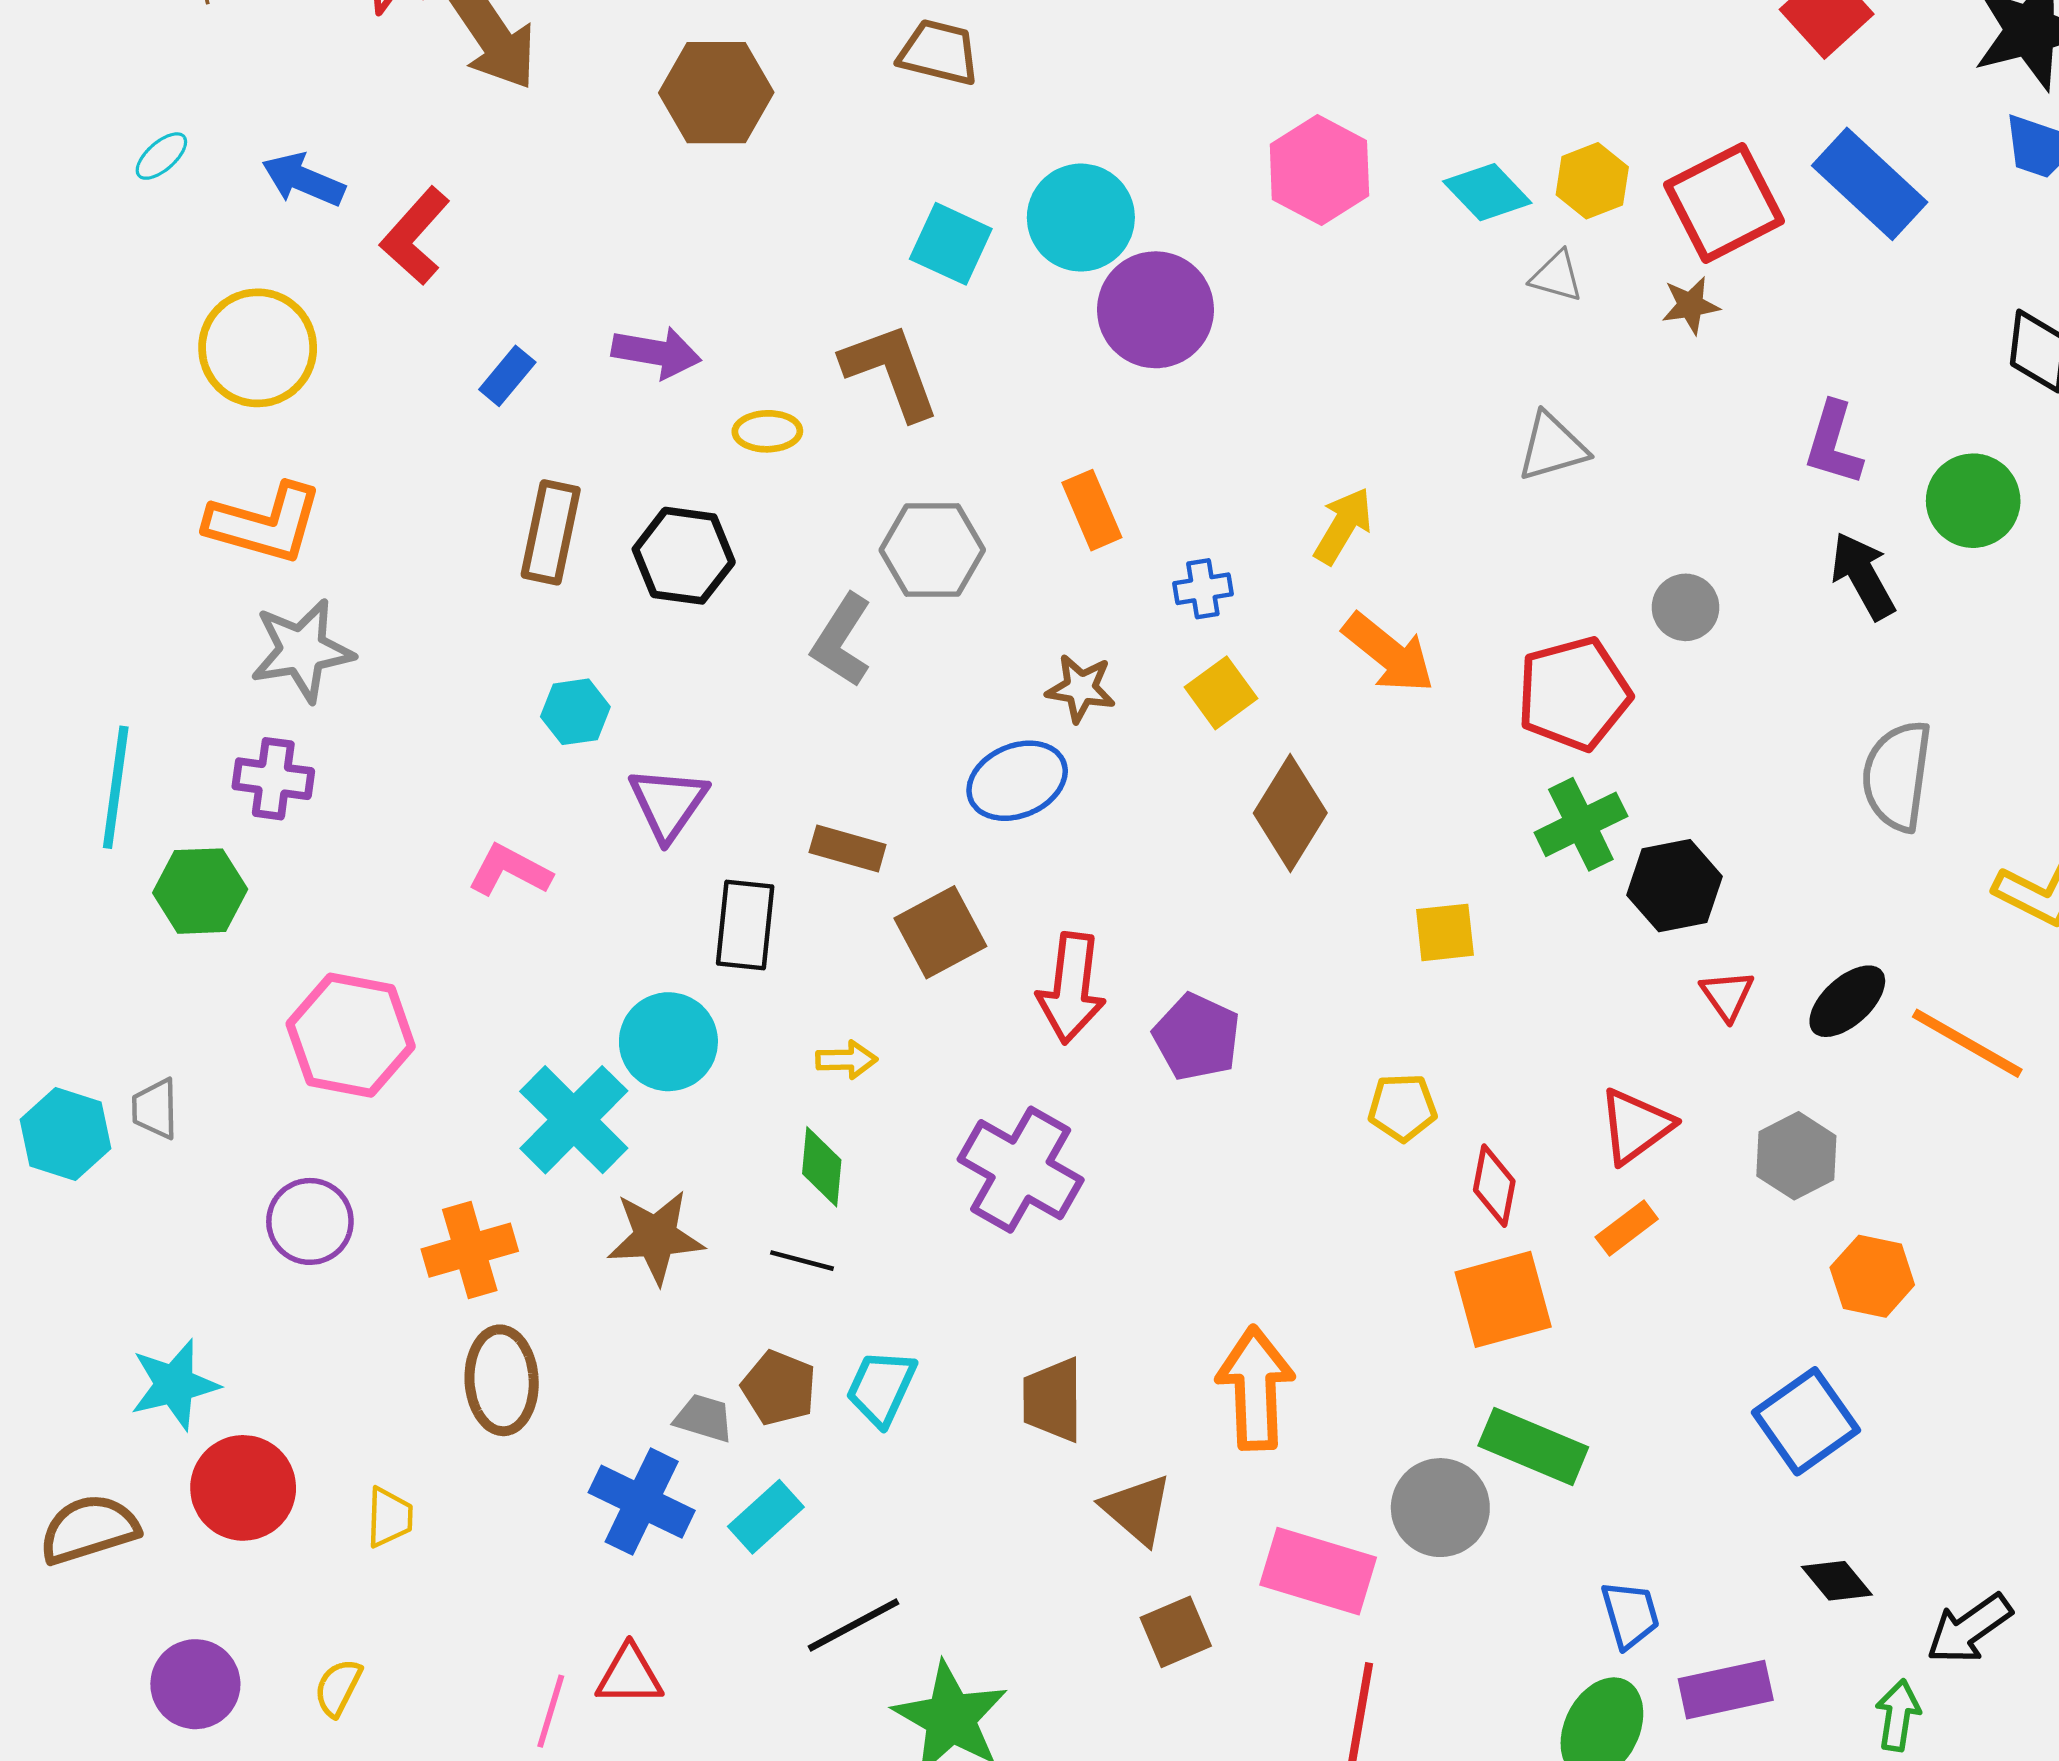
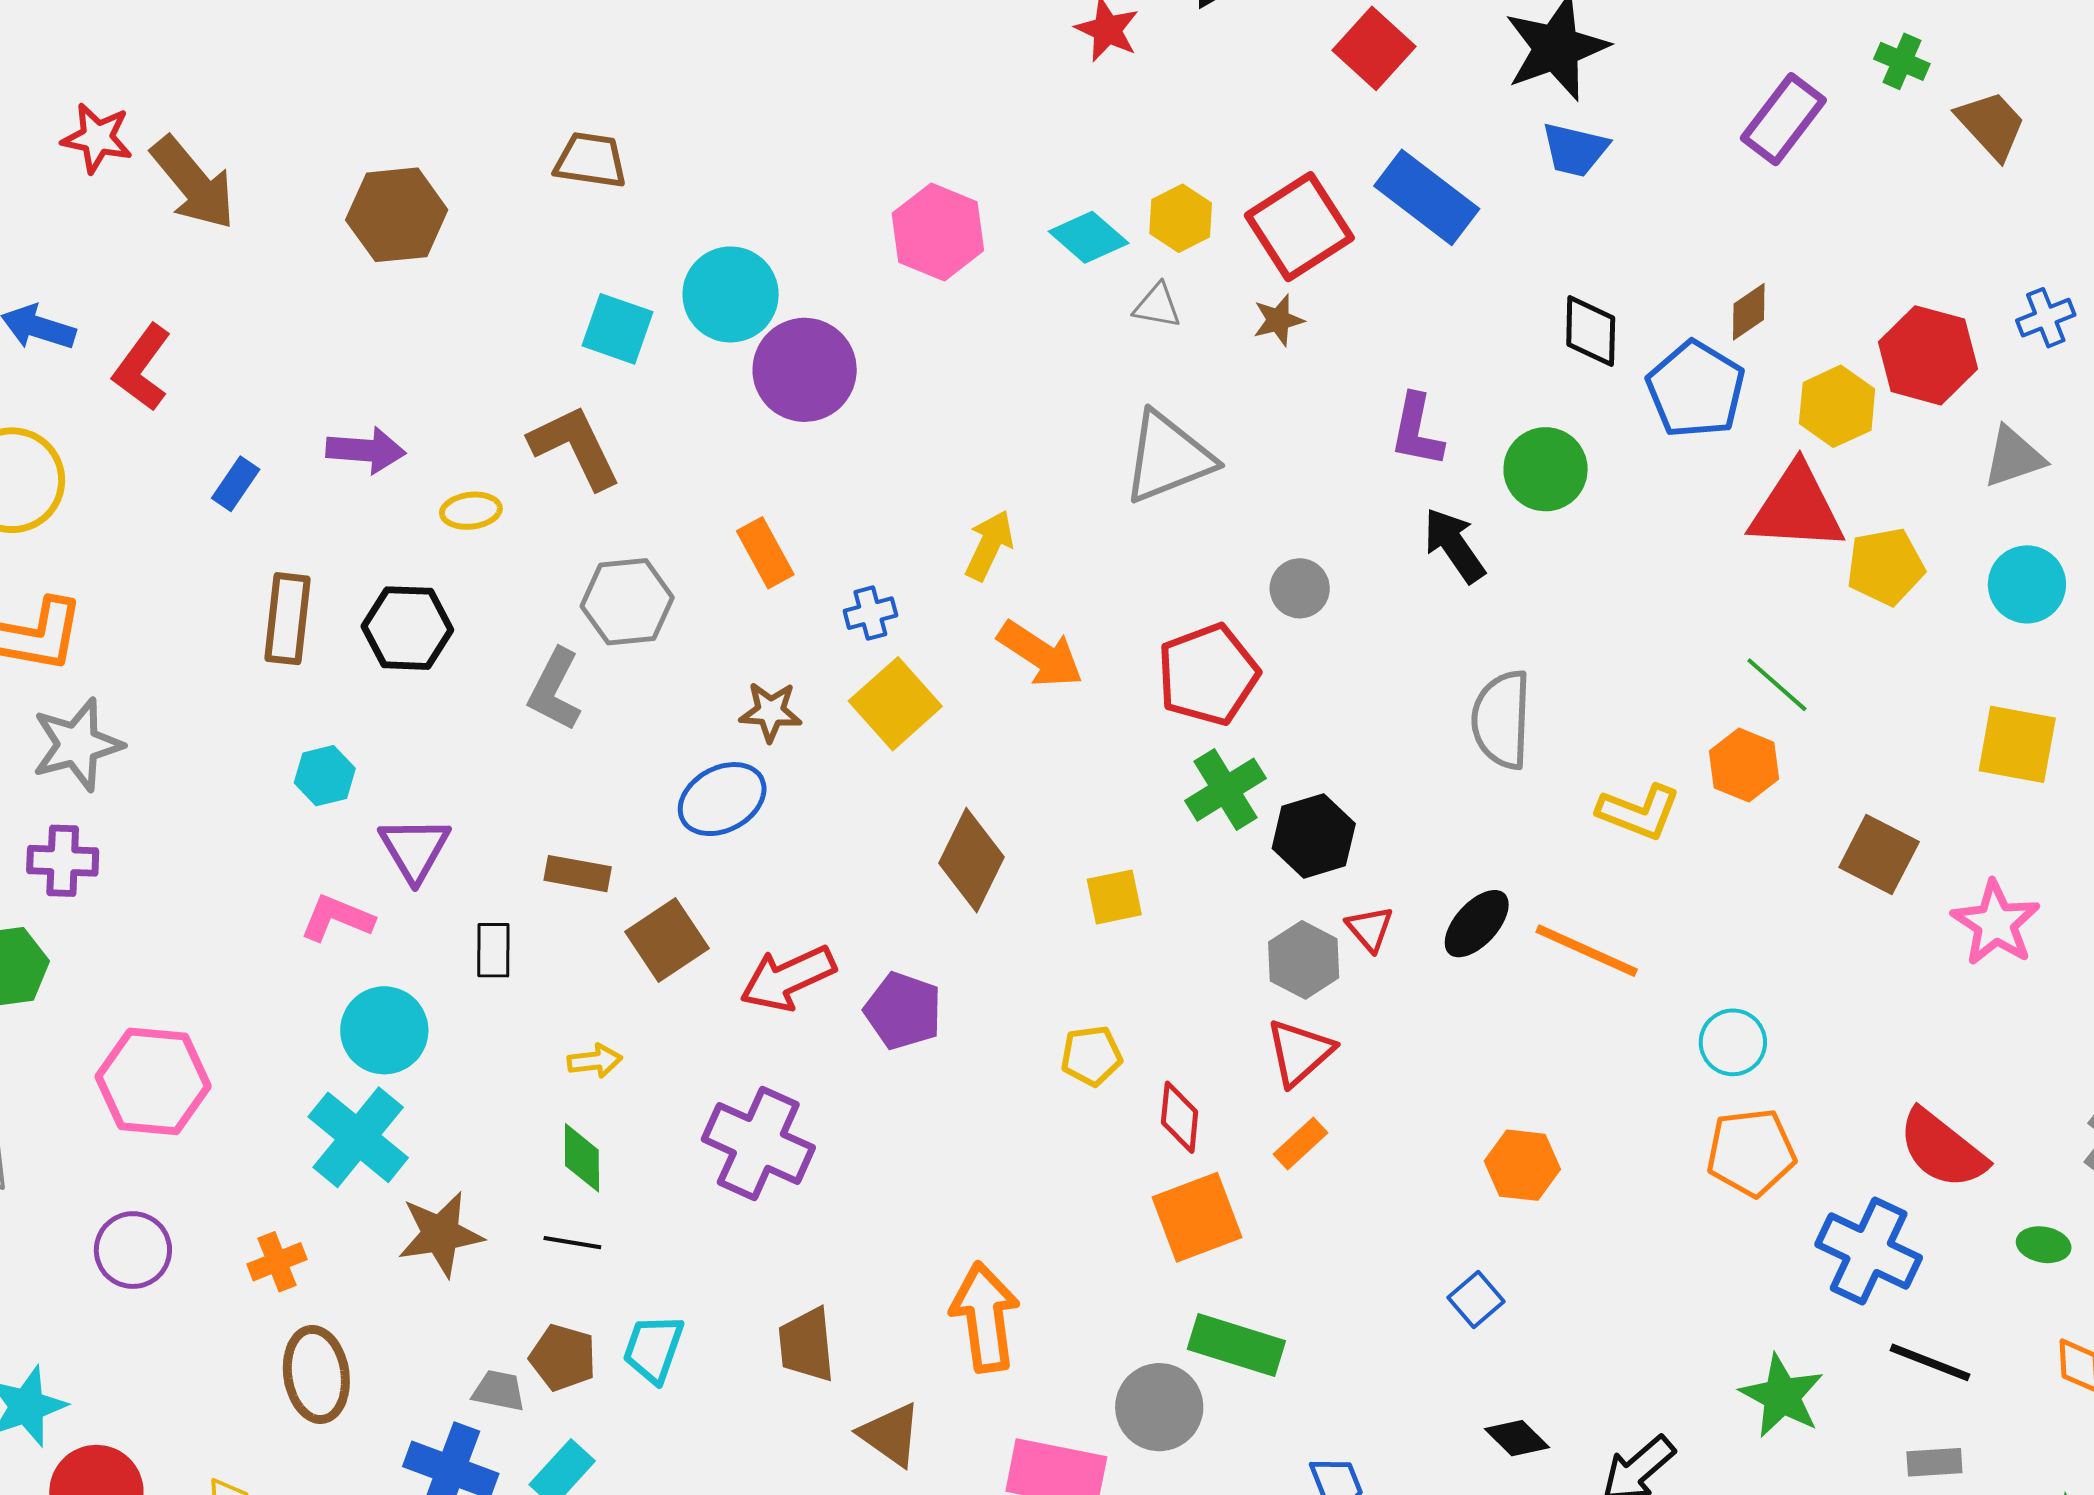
gray triangle: (1552, 447) -> (1168, 458), size x1.5
yellow square: (1221, 693) -> (895, 704), size x1.4
brown diamond: (1290, 813) -> (972, 860), moved
pink L-shape: (510, 870) -> (337, 918), moved
black rectangle: (745, 925) -> (493, 950), size x0.7
red arrow: (1071, 988) -> (788, 978), turned 64
cyan circle: (668, 1042) -> (384, 1030), moved
gray hexagon: (1796, 1156) -> (1304, 960), moved
orange cross: (470, 1250) -> (277, 1262), size x0.7
blue square: (1806, 1421) -> (1476, 1299), size x0.6

